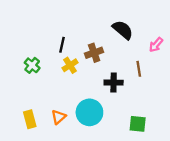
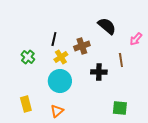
cyan circle: (89, 112) -> (60, 81), moved
orange triangle: (59, 117) -> (57, 111), moved

